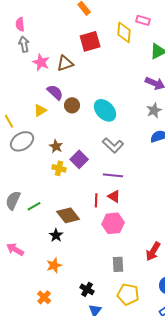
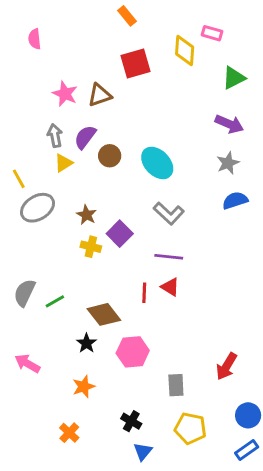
gray arrow: (24, 44) -> (55, 136), moved
purple semicircle: (55, 92) -> (85, 137), turned -96
pink hexagon: (113, 223) -> (133, 352), moved

